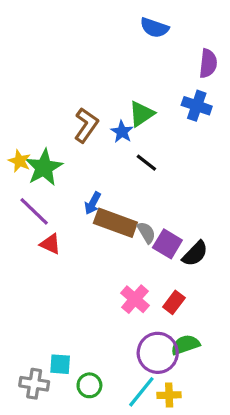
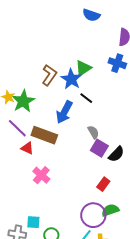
blue star: (122, 132) -> (71, 79), size x1.5
blue arrow: (93, 203) -> (64, 112), moved, size x1.6
brown rectangle: (115, 223) -> (44, 135), moved
gray semicircle: (146, 233) -> (93, 132), moved
pink cross: (135, 299) -> (41, 175), moved

